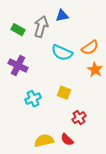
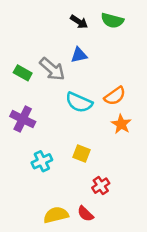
gray arrow: (41, 27) -> (52, 69), turned 115

